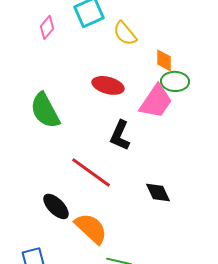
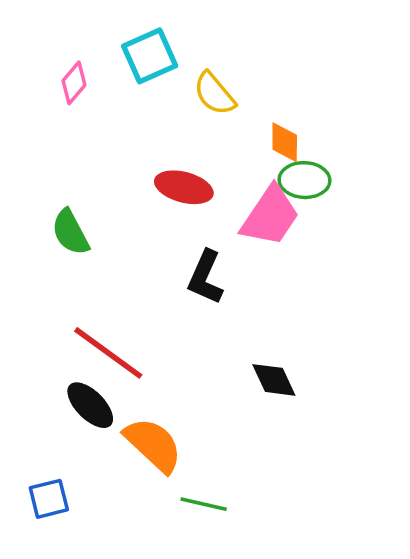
green semicircle: (45, 110) -> (70, 232), size x0.7
red line: (91, 172) -> (108, 353), moved

